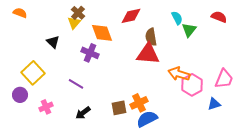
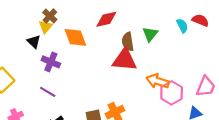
cyan semicircle: (177, 18) -> (182, 26), moved
green triangle: (189, 30) -> (150, 34), moved
black triangle: (53, 42) -> (34, 42), moved
purple cross: (90, 53) -> (51, 62), moved

